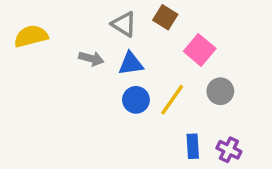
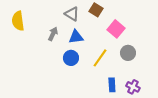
yellow semicircle: (31, 36) -> (18, 21), turned -84
gray arrow: (91, 59) -> (53, 34), turned -80
blue circle: (136, 100) -> (71, 58), moved

